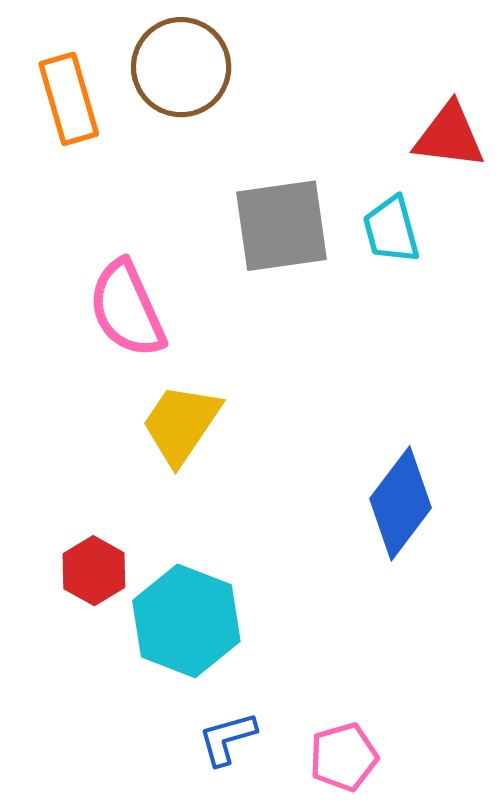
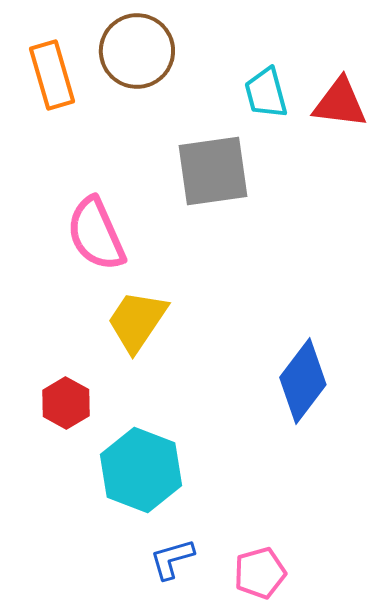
cyan trapezoid: (391, 230) -> (266, 93), moved
red hexagon: (94, 571) -> (66, 403), moved

